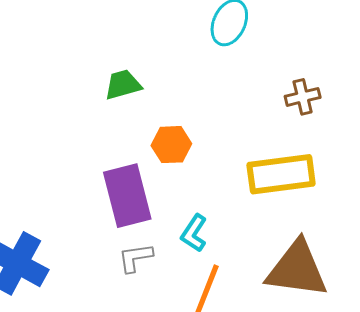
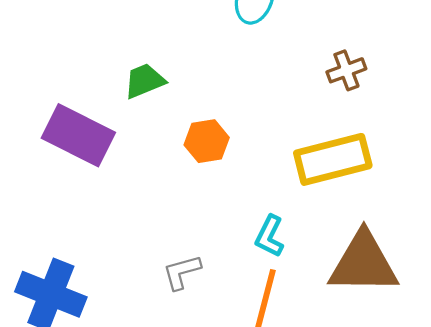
purple rectangle: (127, 196) -> (78, 135), moved, turned -42
cyan L-shape: (194, 233) -> (270, 236), moved

